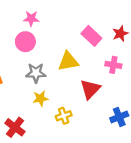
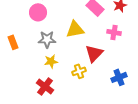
yellow cross: (64, 116) -> (79, 71), moved
red cross: (15, 127) -> (45, 86), moved

